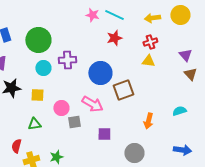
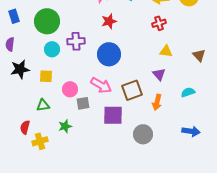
red star: (114, 38) -> (109, 21), moved
purple triangle: (185, 55) -> (159, 74), moved
yellow triangle: (148, 61) -> (166, 51), moved
brown square: (123, 90) -> (132, 90), moved
purple square: (104, 134) -> (113, 115), size x1.5
green star: (56, 157) -> (65, 126), moved

